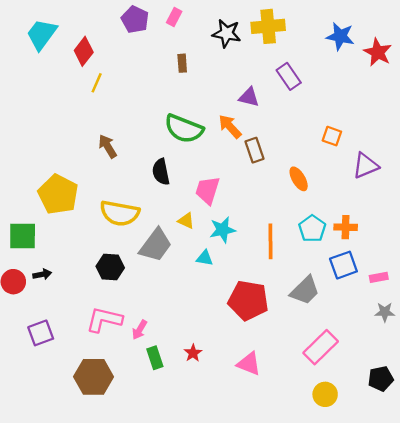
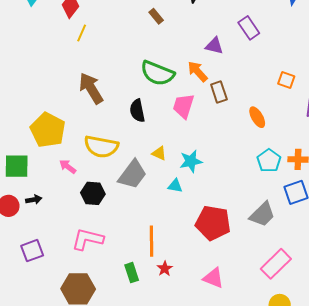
brown rectangle: (182, 63) -> (156, 16), turned -35
brown arrow: (108, 146) -> (91, 88), size x1.5
pink trapezoid: (208, 190) -> (184, 106), moved
orange line: (271, 241) -> (151, 241), moved
pink arrow: (140, 330) -> (68, 167), moved, turned 96

